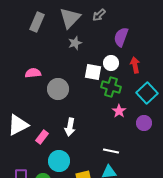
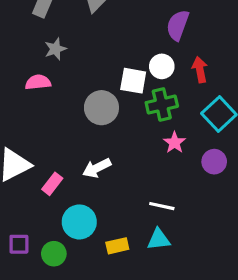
gray star: (75, 43) -> (55, 49), moved
green cross: (111, 87) -> (162, 104), turned -30
gray circle: (58, 89) -> (101, 108), moved
white arrow: (70, 127) -> (97, 168), turned 54

